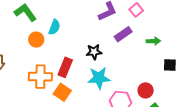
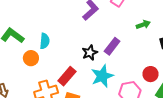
purple rectangle: (123, 34) -> (112, 46), moved
red rectangle: (65, 67) -> (67, 76), turned 36

